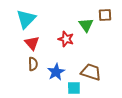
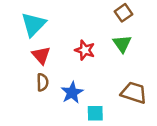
brown square: (105, 15) -> (123, 13), moved, turned -32
green triangle: (86, 25) -> (122, 44), moved
brown trapezoid: (91, 72) -> (134, 93), moved

